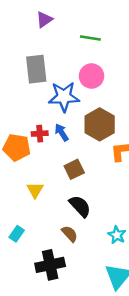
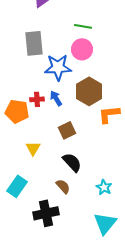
green line: (90, 38) -> (83, 26), moved
cyan rectangle: (17, 234) -> (17, 186), size x1.5

